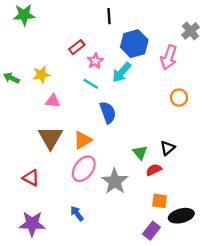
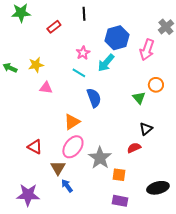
black line: (109, 16) -> (84, 14), moved
red rectangle: (77, 47) -> (54, 27), moved
brown triangle: (50, 138) -> (58, 168), moved, size x0.7
green triangle: (140, 153) -> (139, 98), moved
red triangle: (31, 178) -> (35, 147), moved
orange square: (159, 201) -> (119, 175), moved
purple rectangle: (151, 231) -> (120, 201), moved, turned 63

